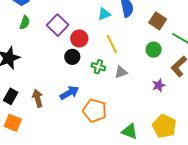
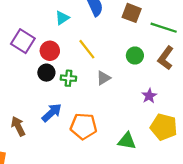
cyan triangle: (104, 14) -> (62, 18), moved
green circle: (154, 50) -> (135, 56), moved
green cross: (98, 67) -> (68, 78), moved
purple star: (159, 85) -> (149, 96), moved

